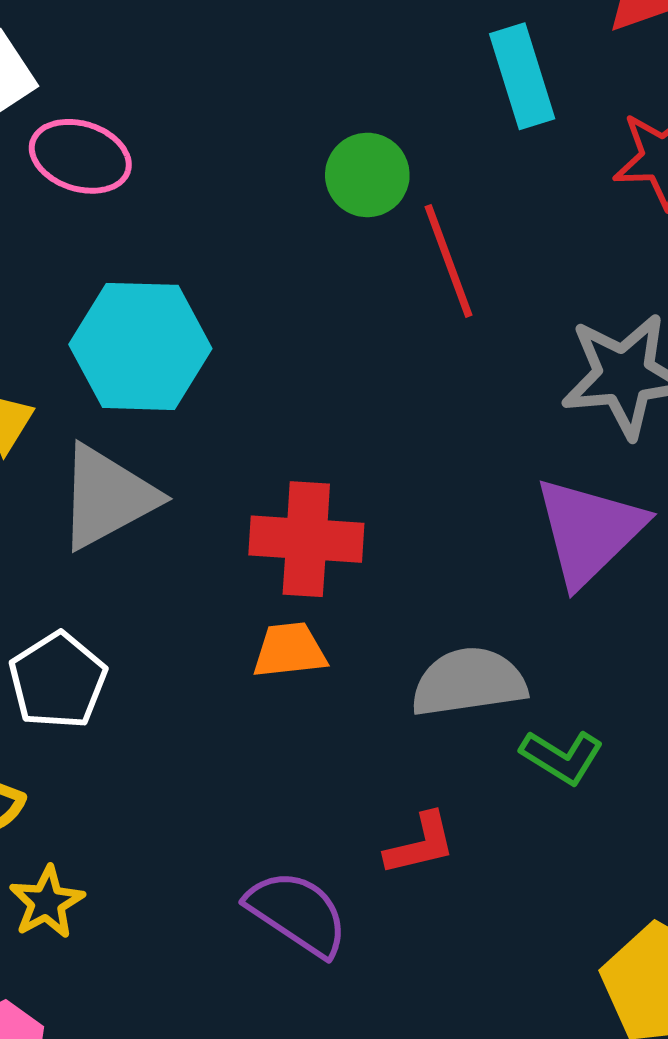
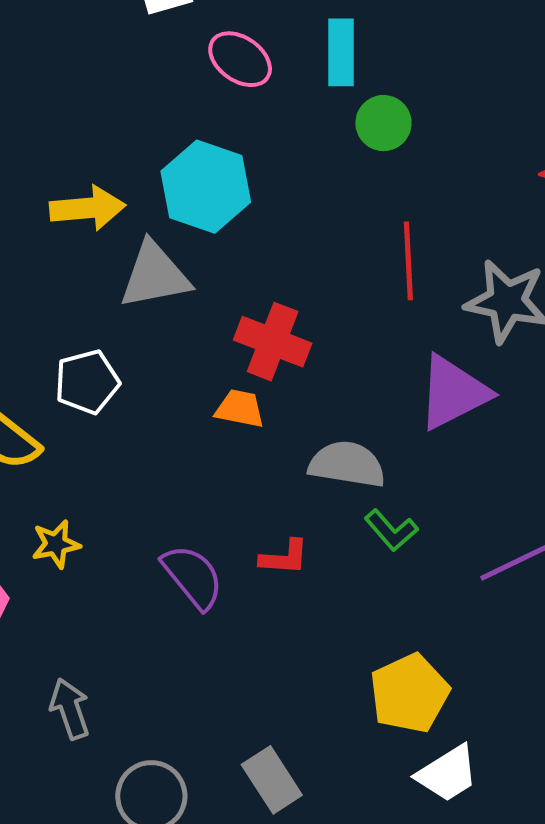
cyan rectangle: (522, 76) -> (341, 52), moved
pink ellipse: (80, 156) -> (240, 59), moved
red line: (449, 261) -> (408, 261), moved
yellow star: (47, 902) -> (56, 544), moved

